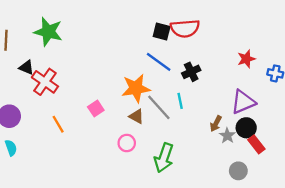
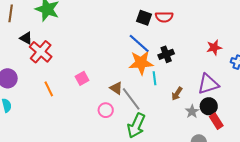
red semicircle: (185, 28) -> (164, 17), size x0.7
orange star: (136, 88) -> (141, 63), moved
gray line: (159, 107) -> (131, 99), moved
brown arrow: (216, 124) -> (177, 94), moved

